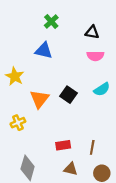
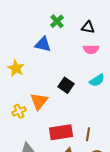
green cross: (51, 22) -> (57, 21), moved
orange triangle: (39, 99) -> (39, 101), moved
red rectangle: (63, 145) -> (61, 132), size x1.6

